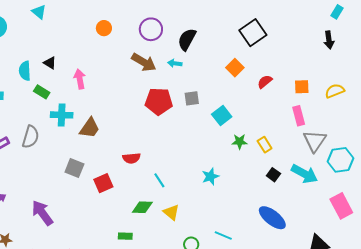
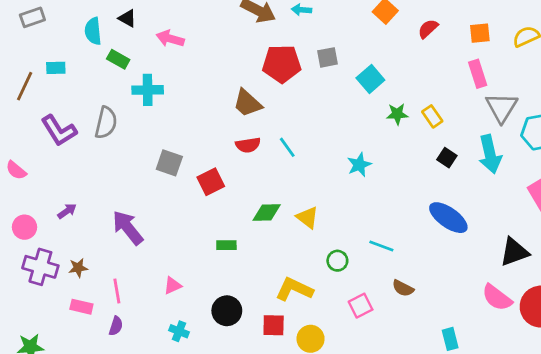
pink arrow: (80, 79) -> (170, 39), turned -60
brown trapezoid: (90, 128) -> (247, 103), moved, turned 100
cyan arrow: (304, 174) -> (490, 154), turned 52
cyan line: (159, 180) -> (287, 147), moved
green rectangle: (125, 236) -> (226, 245), moved

